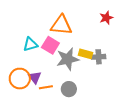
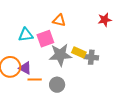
orange triangle: (61, 25) -> (59, 20), size x0.6
pink square: (50, 45) -> (45, 39), turned 30
purple triangle: (35, 77) -> (25, 68), turned -32

